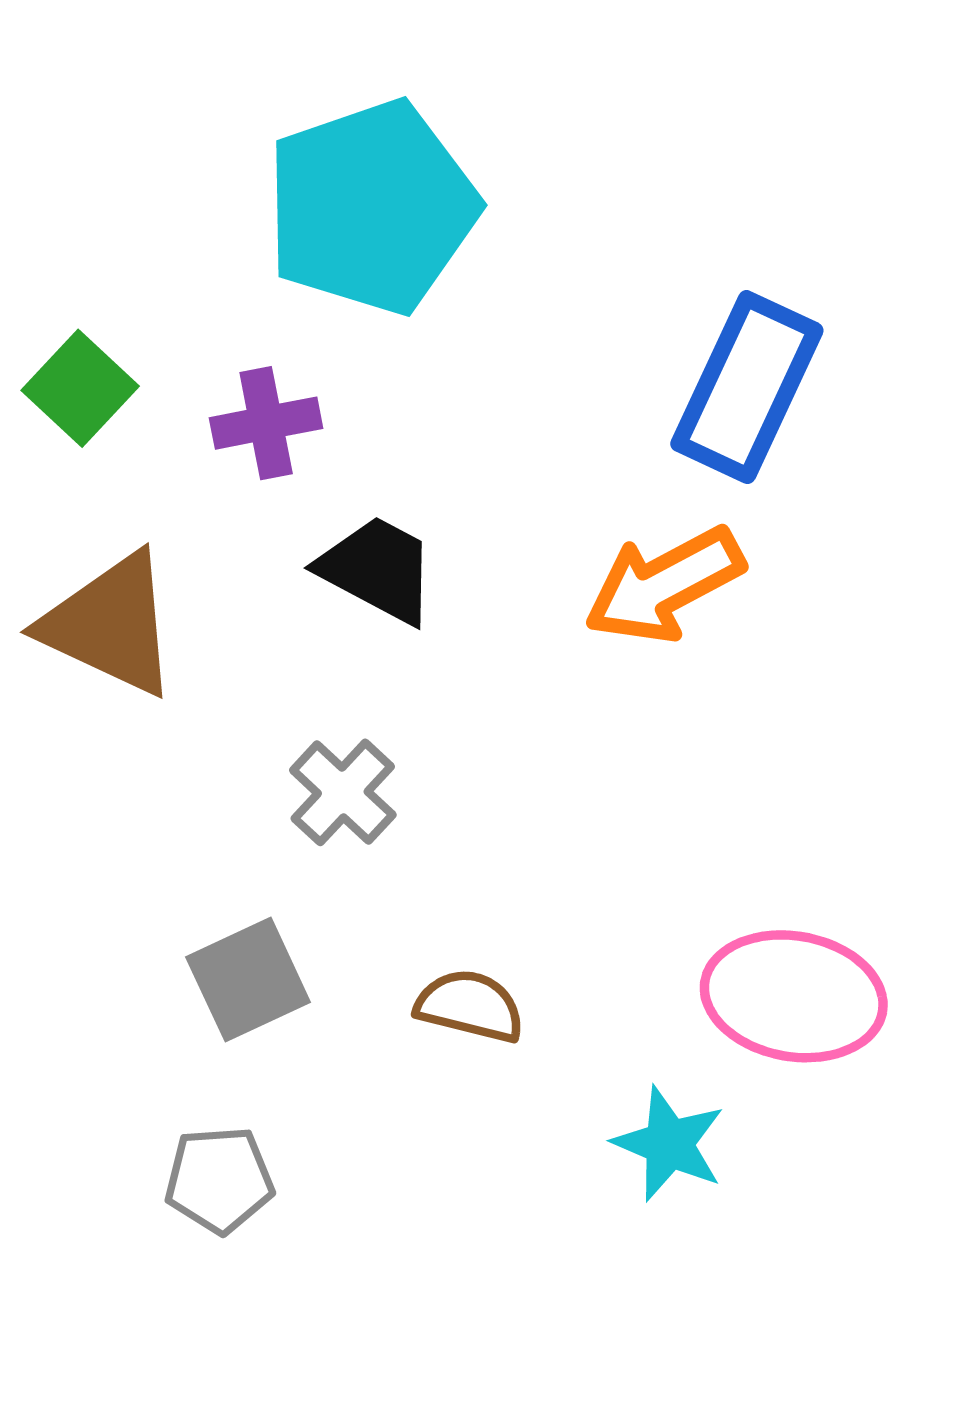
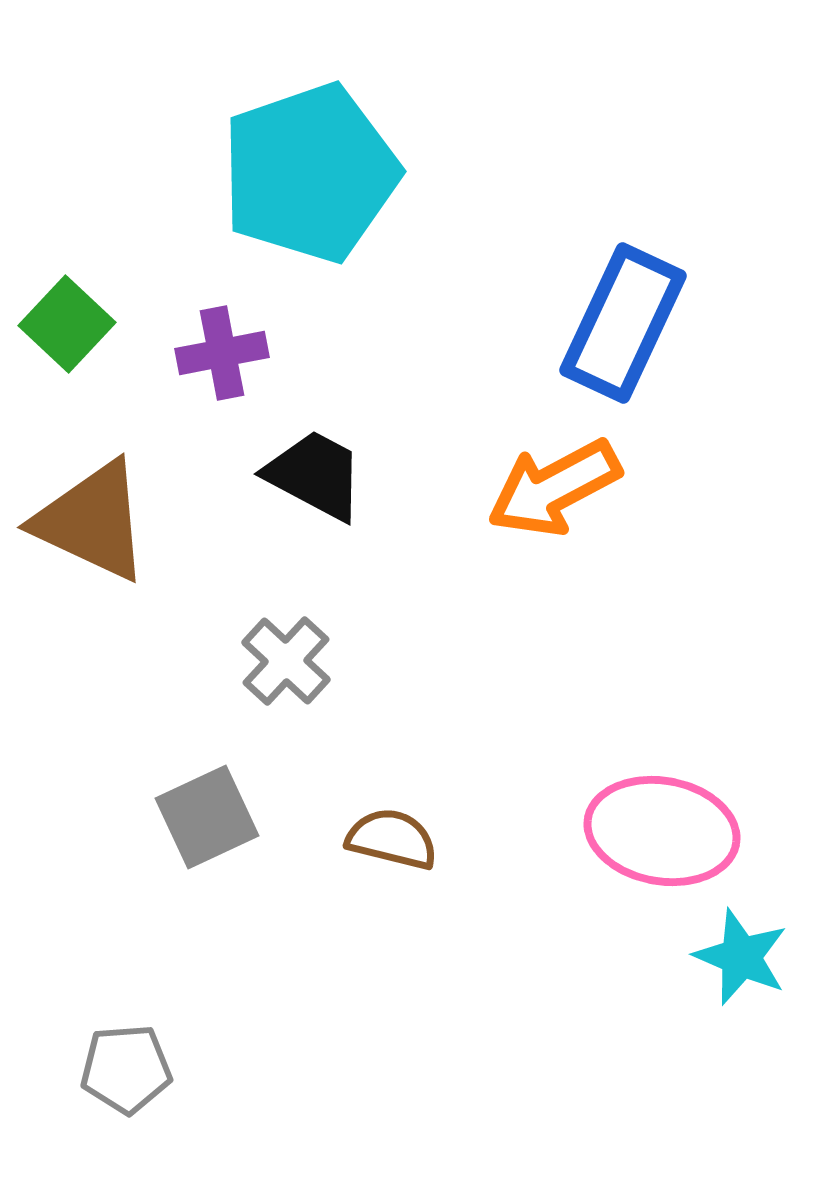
cyan star: (669, 1144) -> (741, 957), moved
gray pentagon: (219, 1180) -> (126, 1069), moved

